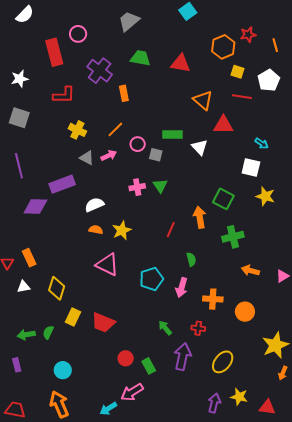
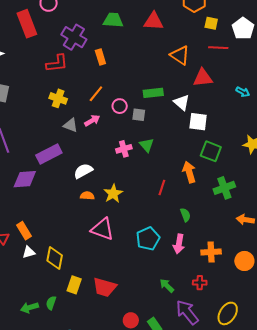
red L-shape: (64, 95) -> (57, 63), moved
white square: (251, 168) -> (198, 122), moved
white triangle: (24, 287) -> (29, 252), moved
purple arrow: (183, 356) -> (187, 312), turned -44

